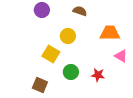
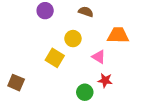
pink triangle: (121, 56) -> (99, 57), moved
green circle: (71, 72) -> (85, 92), moved
brown square: (40, 85) -> (16, 83), moved

